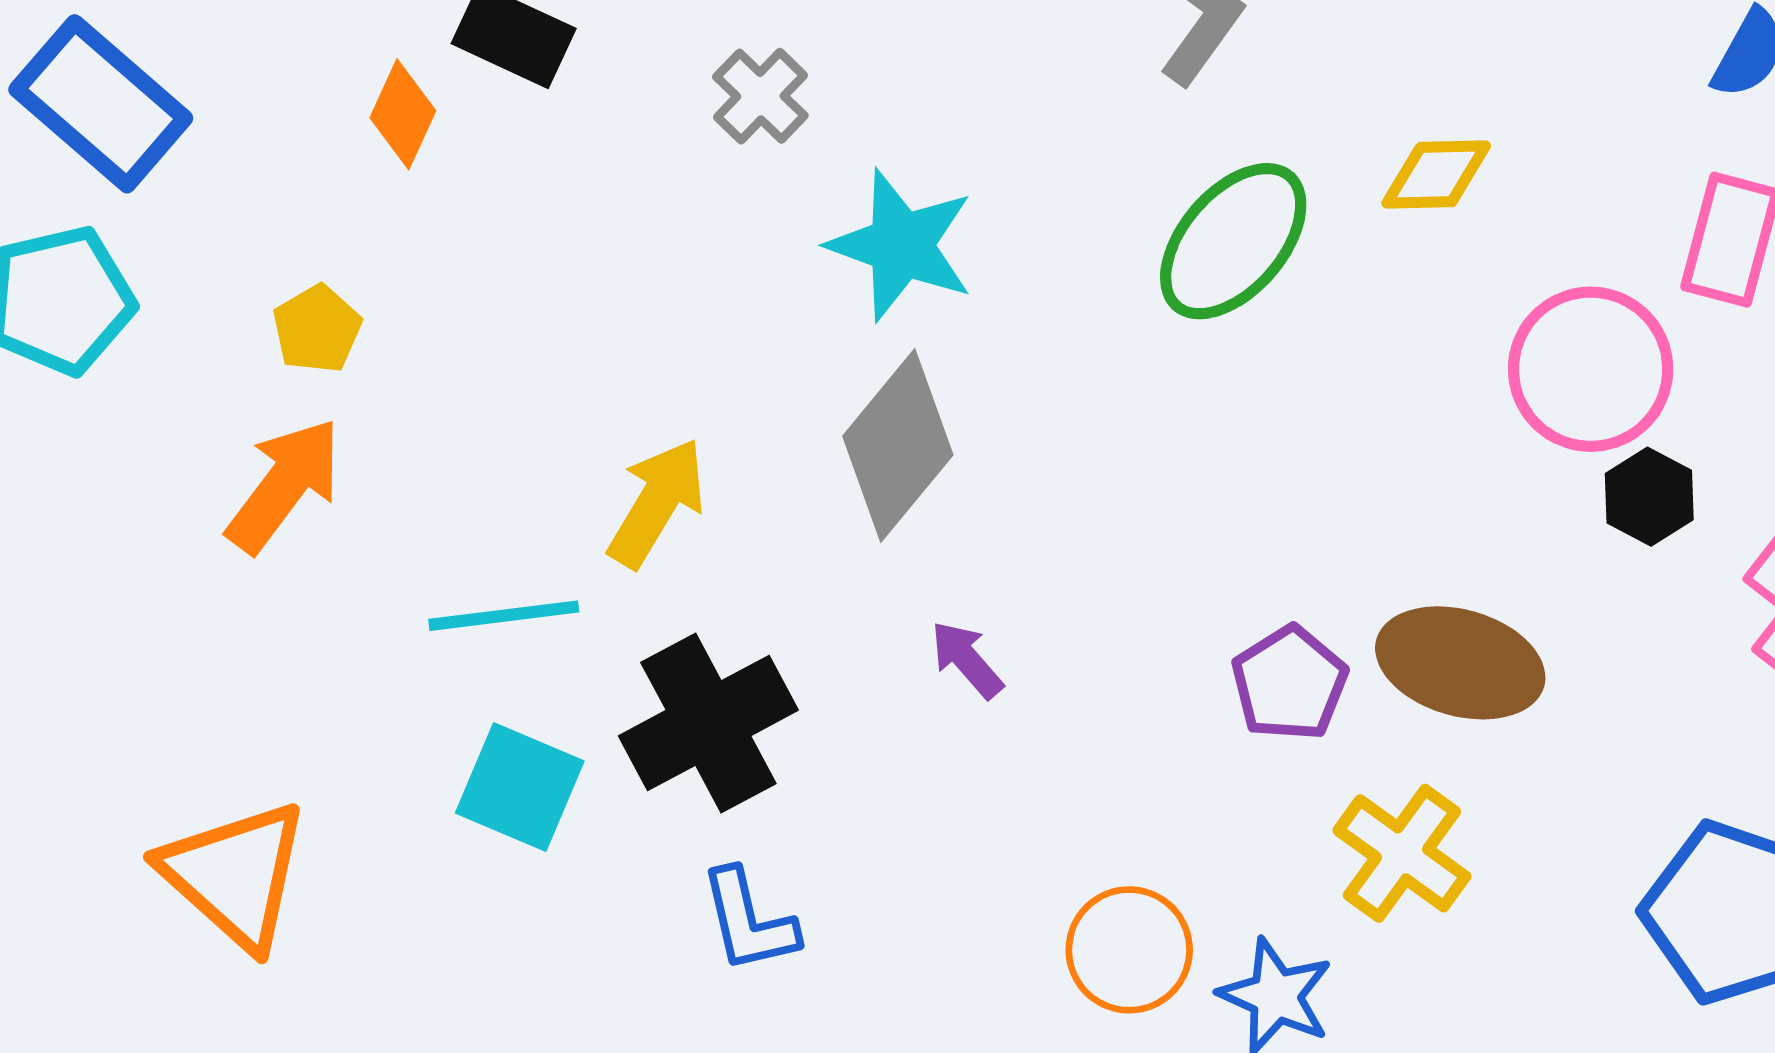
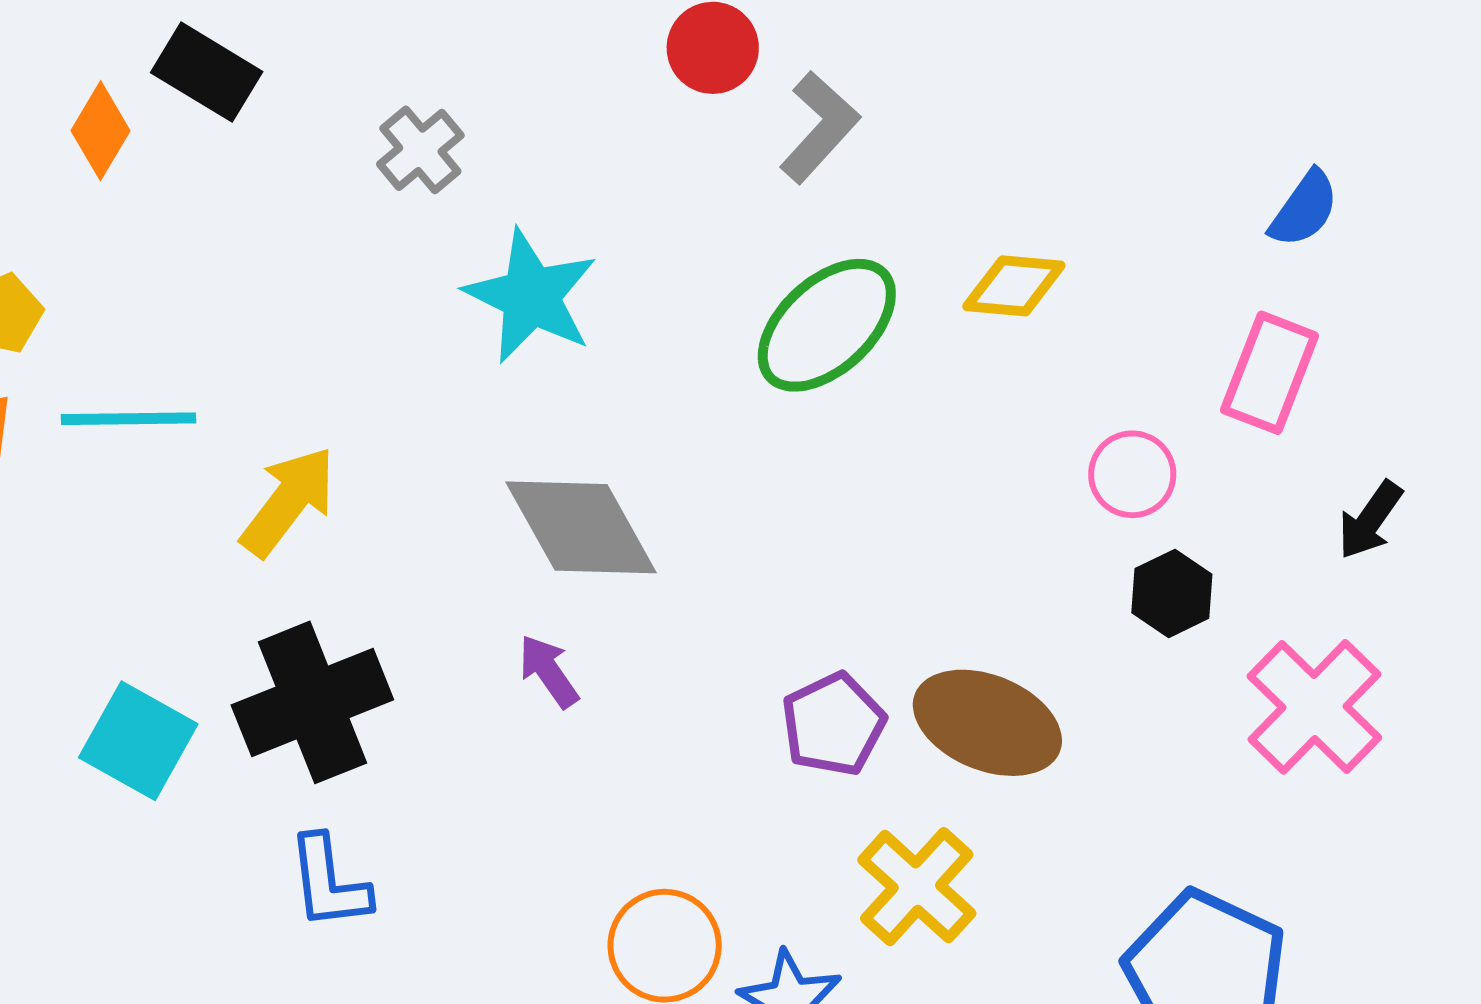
pink circle: (1591, 369) -> (1132, 474), size x0.6
gray diamond: (898, 446) -> (581, 527), moved, turned -75
cyan line: (504, 616) -> (128, 419), moved

